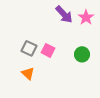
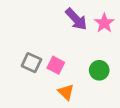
orange triangle: (28, 73) -> (66, 92), moved

